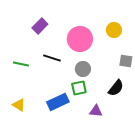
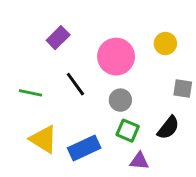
black line: (52, 58) -> (75, 84), turned 36
green square: (79, 88) -> (128, 131), moved, turned 35
yellow triangle: (19, 105) -> (44, 139), moved, size x1.5

